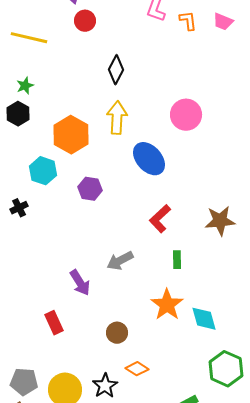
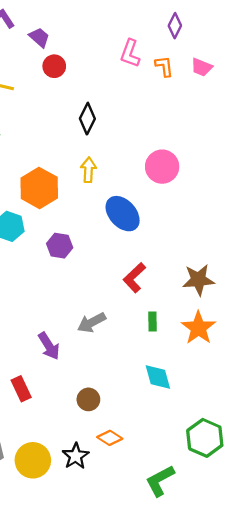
yellow arrow: (117, 118) -> (88, 170), size x0.7
orange star: (167, 305) -> (198, 328), moved
cyan diamond: (204, 319) -> (158, 377), moved

